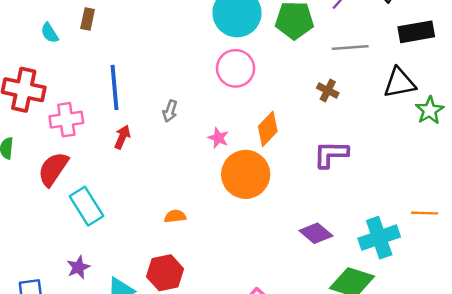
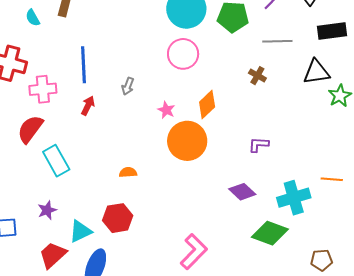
purple L-shape: (331, 154) -> (259, 145), moved, size x0.7

